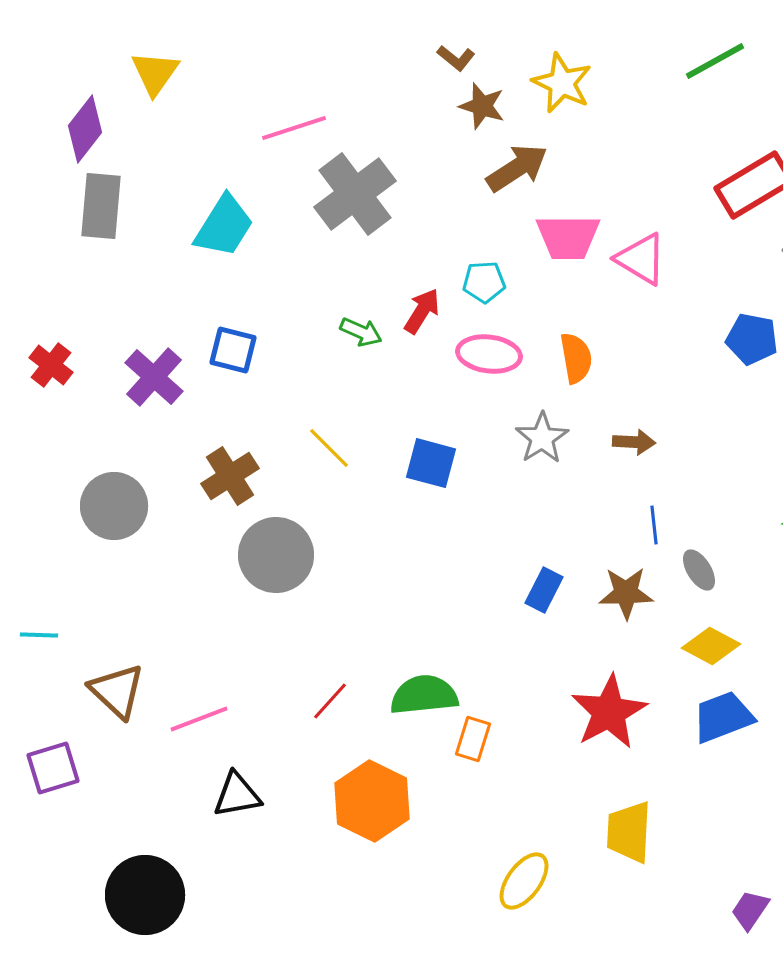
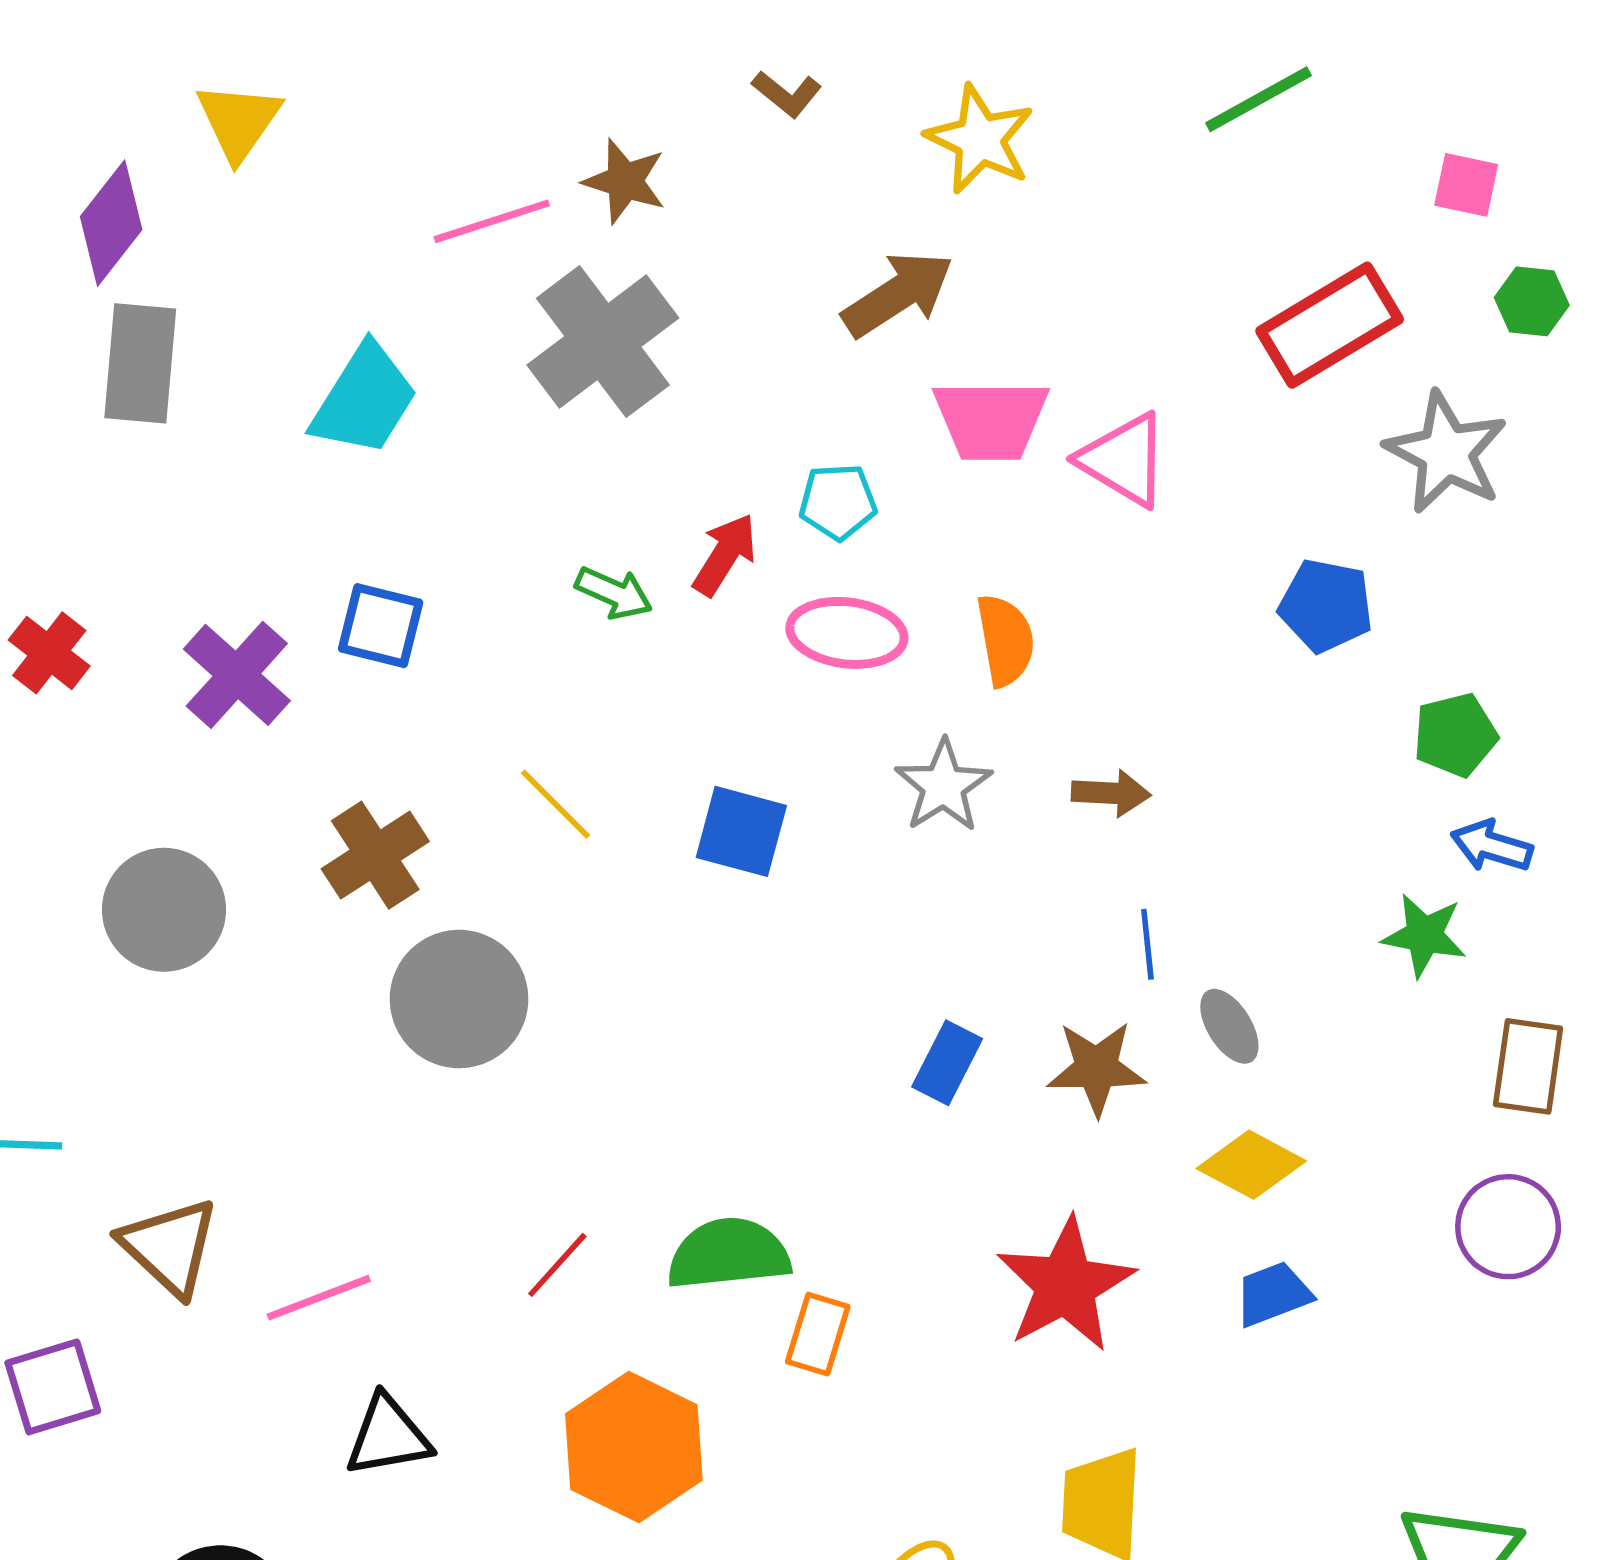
brown star: (482, 106) -> (625, 181), moved
blue trapezoid: (723, 717) -> (1273, 1294), size x0.7

